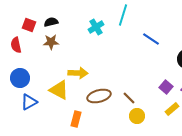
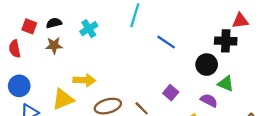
cyan cross: (96, 27) -> (89, 29), moved
purple square: (166, 87) -> (171, 93), moved
yellow triangle: (59, 90) -> (63, 99), turned -50

